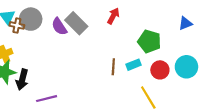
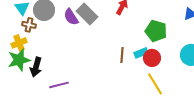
brown cross: (17, 25) -> (29, 25), moved
red circle: (160, 70) -> (152, 58), moved

